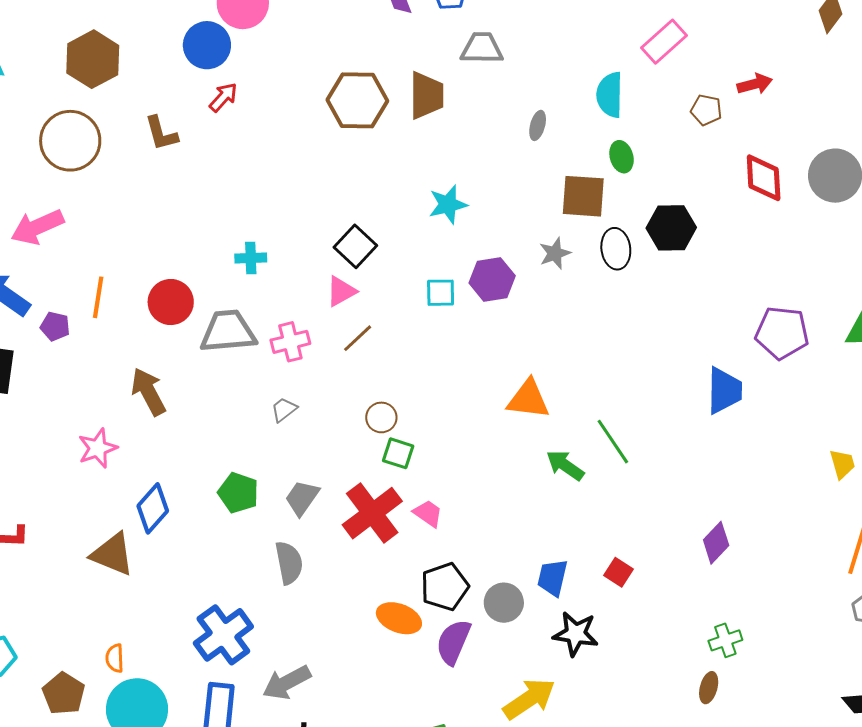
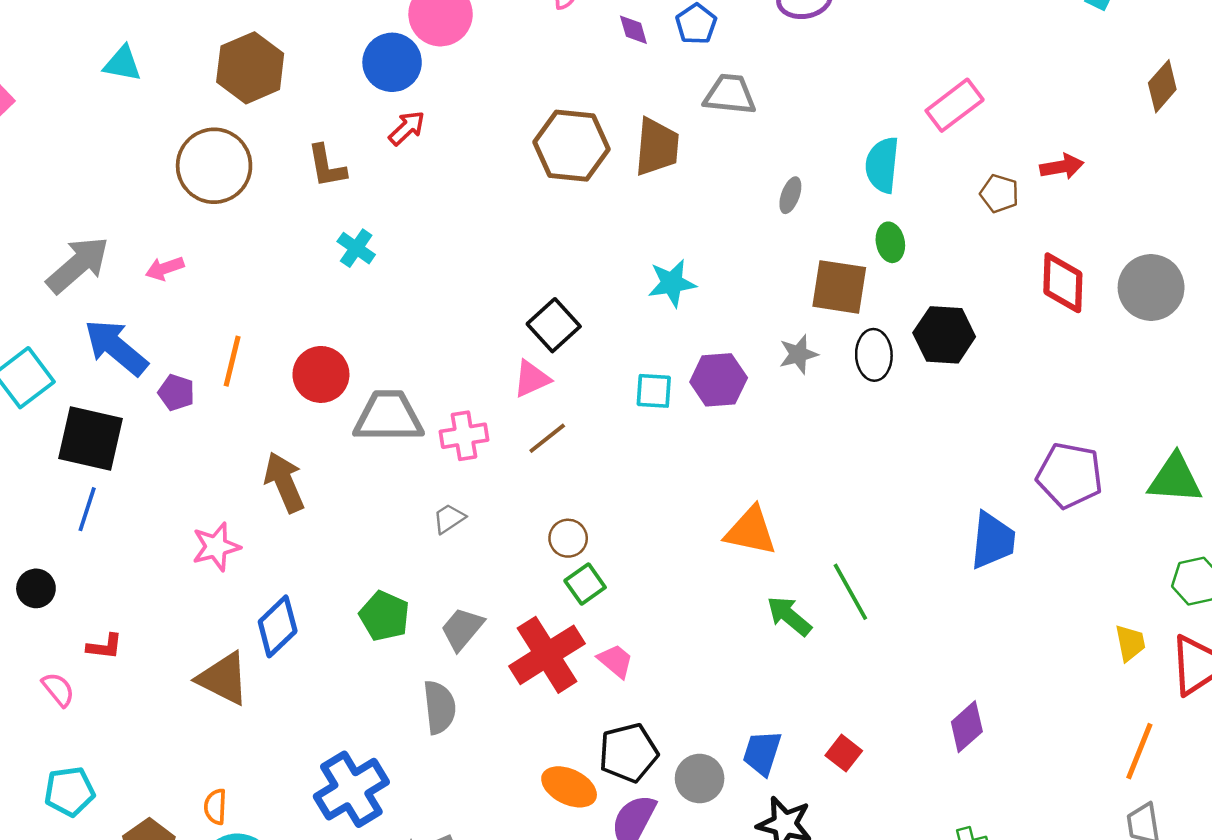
pink arrow: (37, 227) -> (165, 268), size x0.6
cyan cross: (251, 258) -> (356, 248), moved, turned 32
green square: (398, 453) -> (585, 584), turned 32

